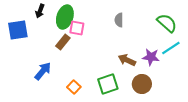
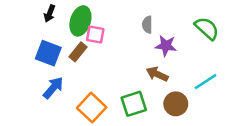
blue square: (18, 30) -> (48, 53), moved, turned 30
cyan line: (171, 48) -> (205, 82), moved
purple star: (151, 57) -> (166, 46), moved
orange square: (74, 87) -> (92, 108), size x1.6

